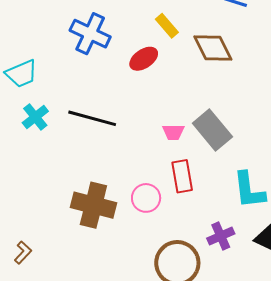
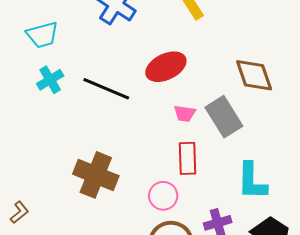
brown diamond: (213, 48) -> (254, 75), moved
red ellipse: (144, 59) -> (166, 67), moved, size x1.4
pink circle: (146, 198) -> (163, 196), moved

